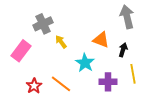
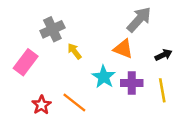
gray arrow: (127, 17) -> (139, 20), moved, turned 55
black arrow: (123, 50) -> (163, 55), moved, turned 48
purple cross: (108, 82) -> (132, 83), moved

